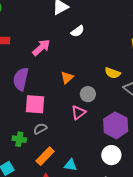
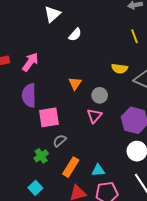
pink arrow: (41, 48) -> (30, 62), moved
green cross: (19, 139) -> (41, 156), turned -32

